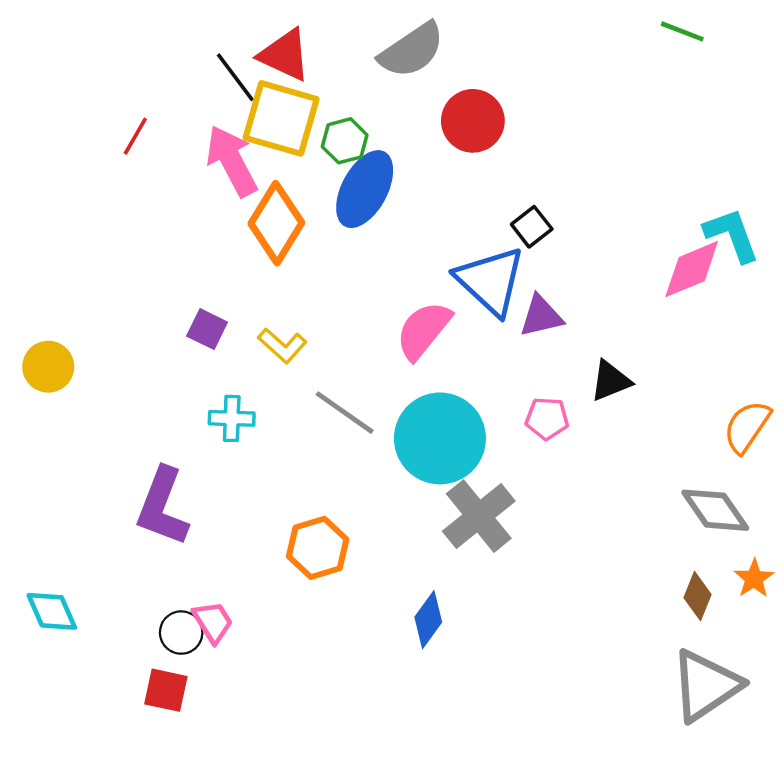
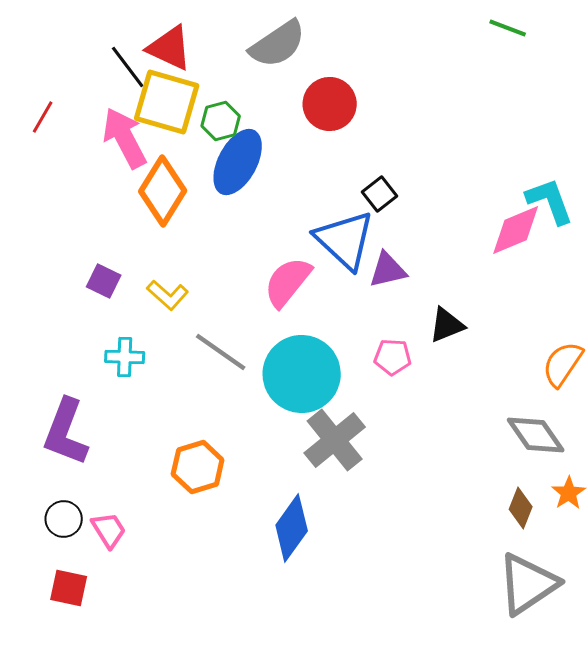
blue diamond: (428, 620) -> (292, 528), size x1.4
black circle: (181, 633) -> (64, 519), moved

